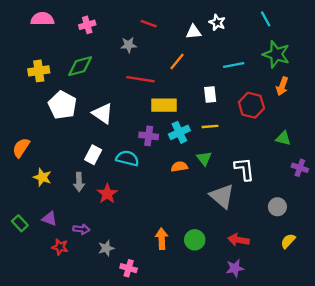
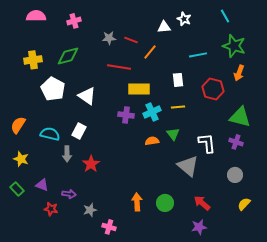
red line: (149, 24) -> (131, 40), moved
green triangle: (283, 138) -> (240, 117), size x1.6
cyan semicircle: (127, 158) -> (50, 134), moved
purple cross: (300, 168) -> (236, 142), moved
yellow star: (42, 177) -> (21, 159), moved
red arrow: (238, 240) -> (202, 203), turned 30

